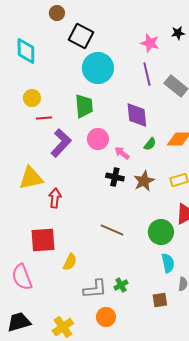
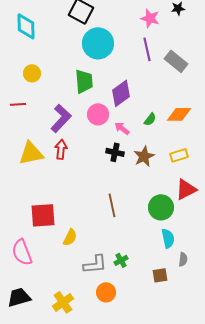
purple diamond: (137, 115) -> (121, 93), moved, turned 60
red line: (44, 118) -> (18, 104), moved
red arrow: (55, 198) -> (61, 149), moved
brown line: (112, 230) -> (112, 205), turned 55

